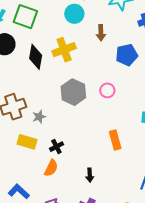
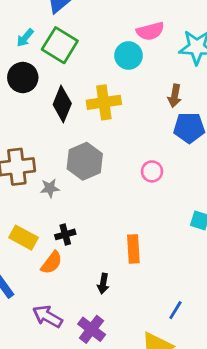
brown arrow: (101, 33) -> (175, 96), moved
gray hexagon: (73, 92) -> (85, 161), moved
orange rectangle: (115, 140) -> (133, 249), moved
yellow rectangle: (27, 142) -> (23, 238), moved

